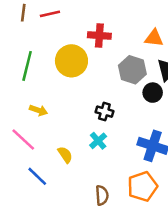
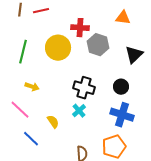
orange triangle: (154, 38) -> (123, 18), moved
gray hexagon: (132, 70) -> (98, 45), moved
black circle: (153, 93) -> (121, 87), moved
black cross: (104, 112) -> (84, 88), size x1.5

